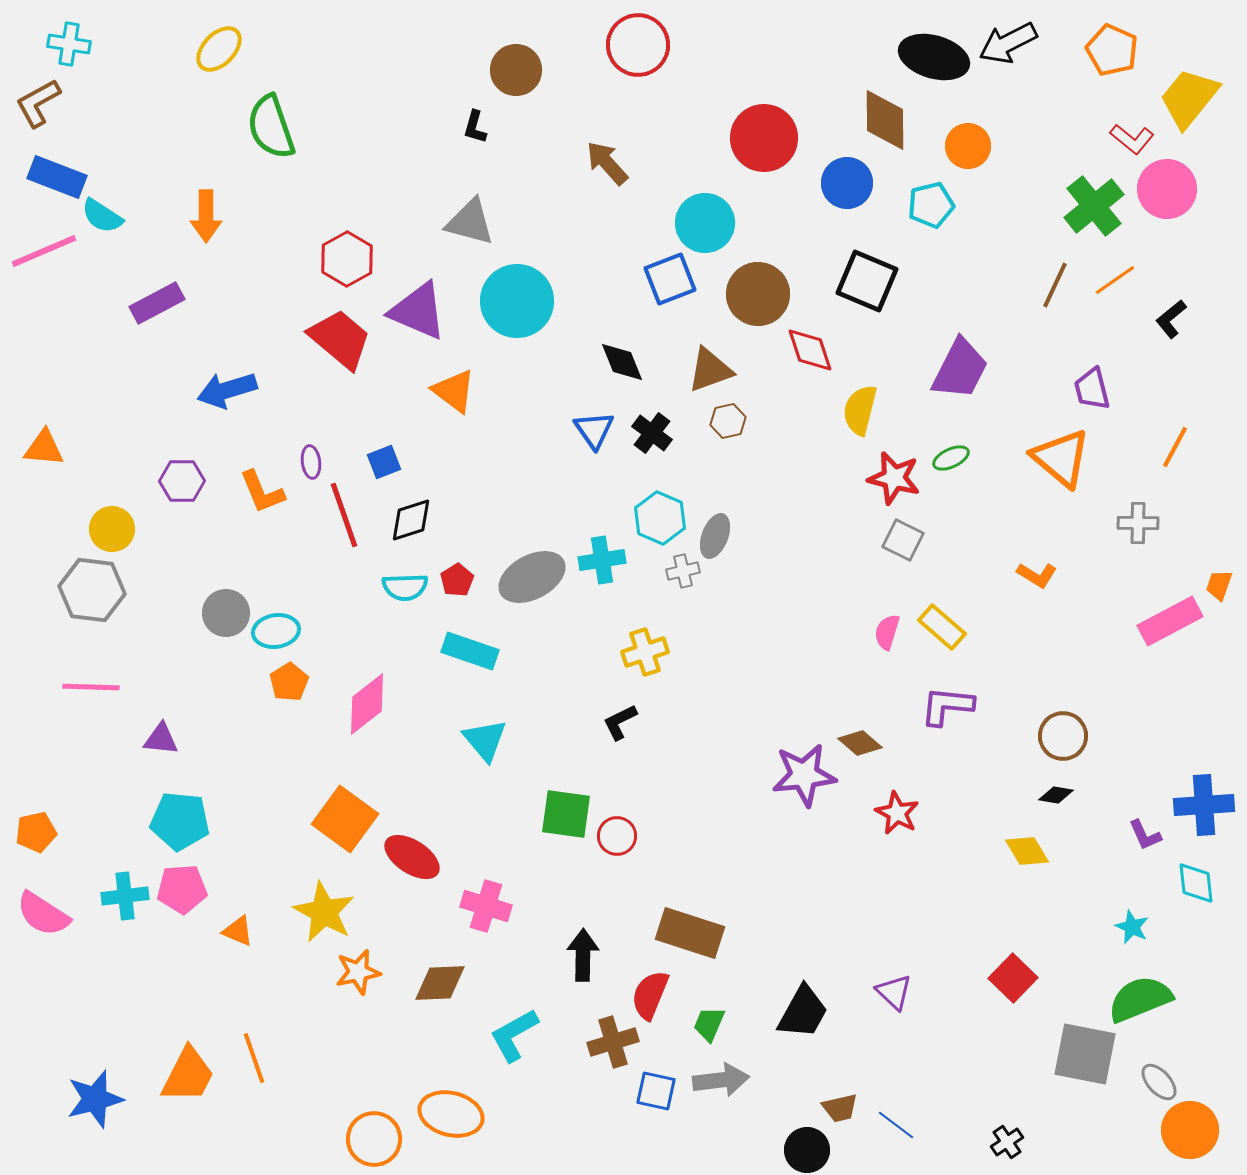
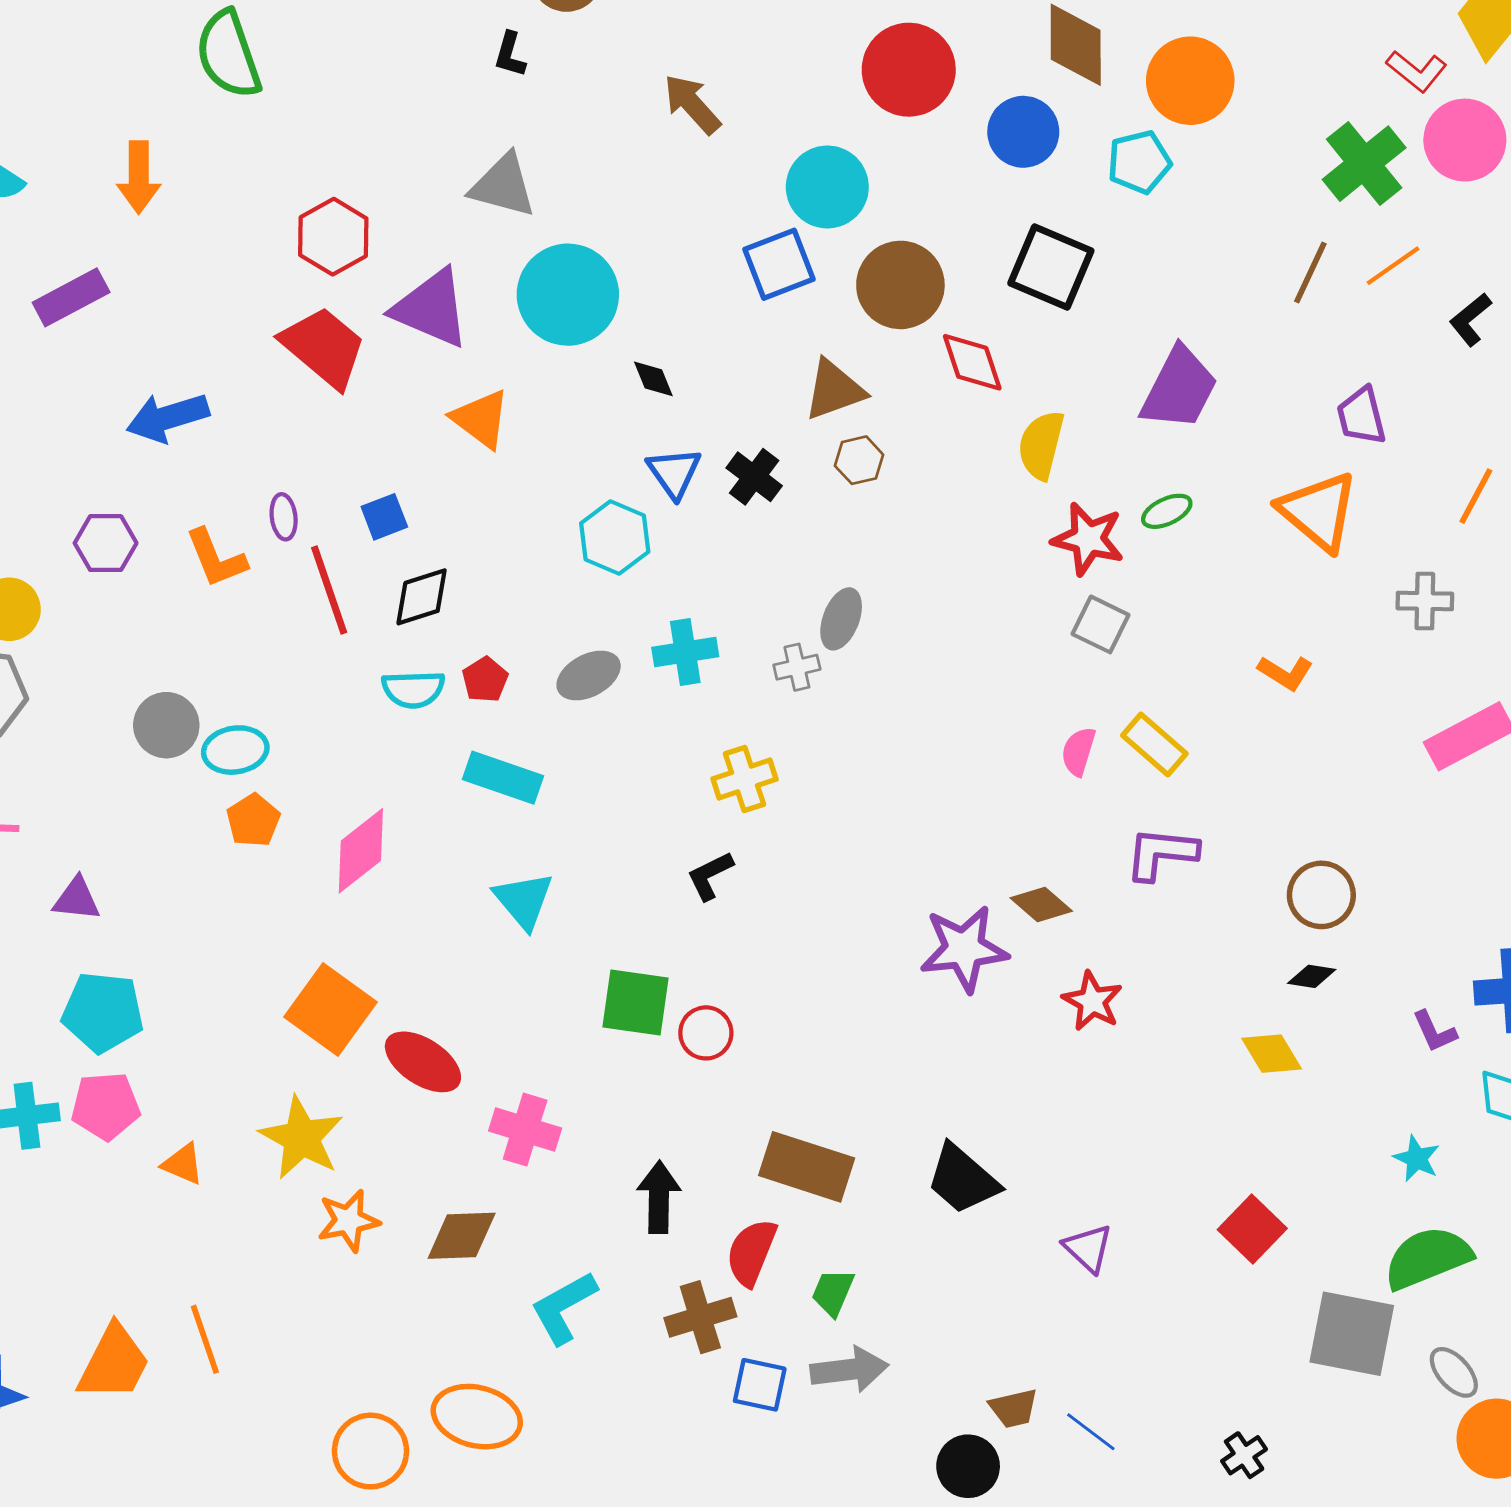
orange circle: (968, 146) -> (1190, 81), size x1.4
black diamond: (622, 362) -> (653, 379), moved, size x0.7
cyan hexagon: (660, 518) -> (615, 538), moved
gray ellipse: (532, 577) -> (589, 676), size x0.7
black trapezoid: (803, 1012) -> (963, 1179), moved, turned 102

